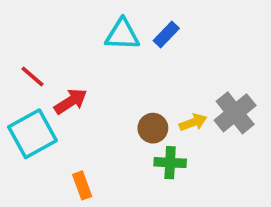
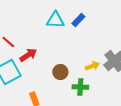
brown circle: (153, 128) -> (60, 72), moved

